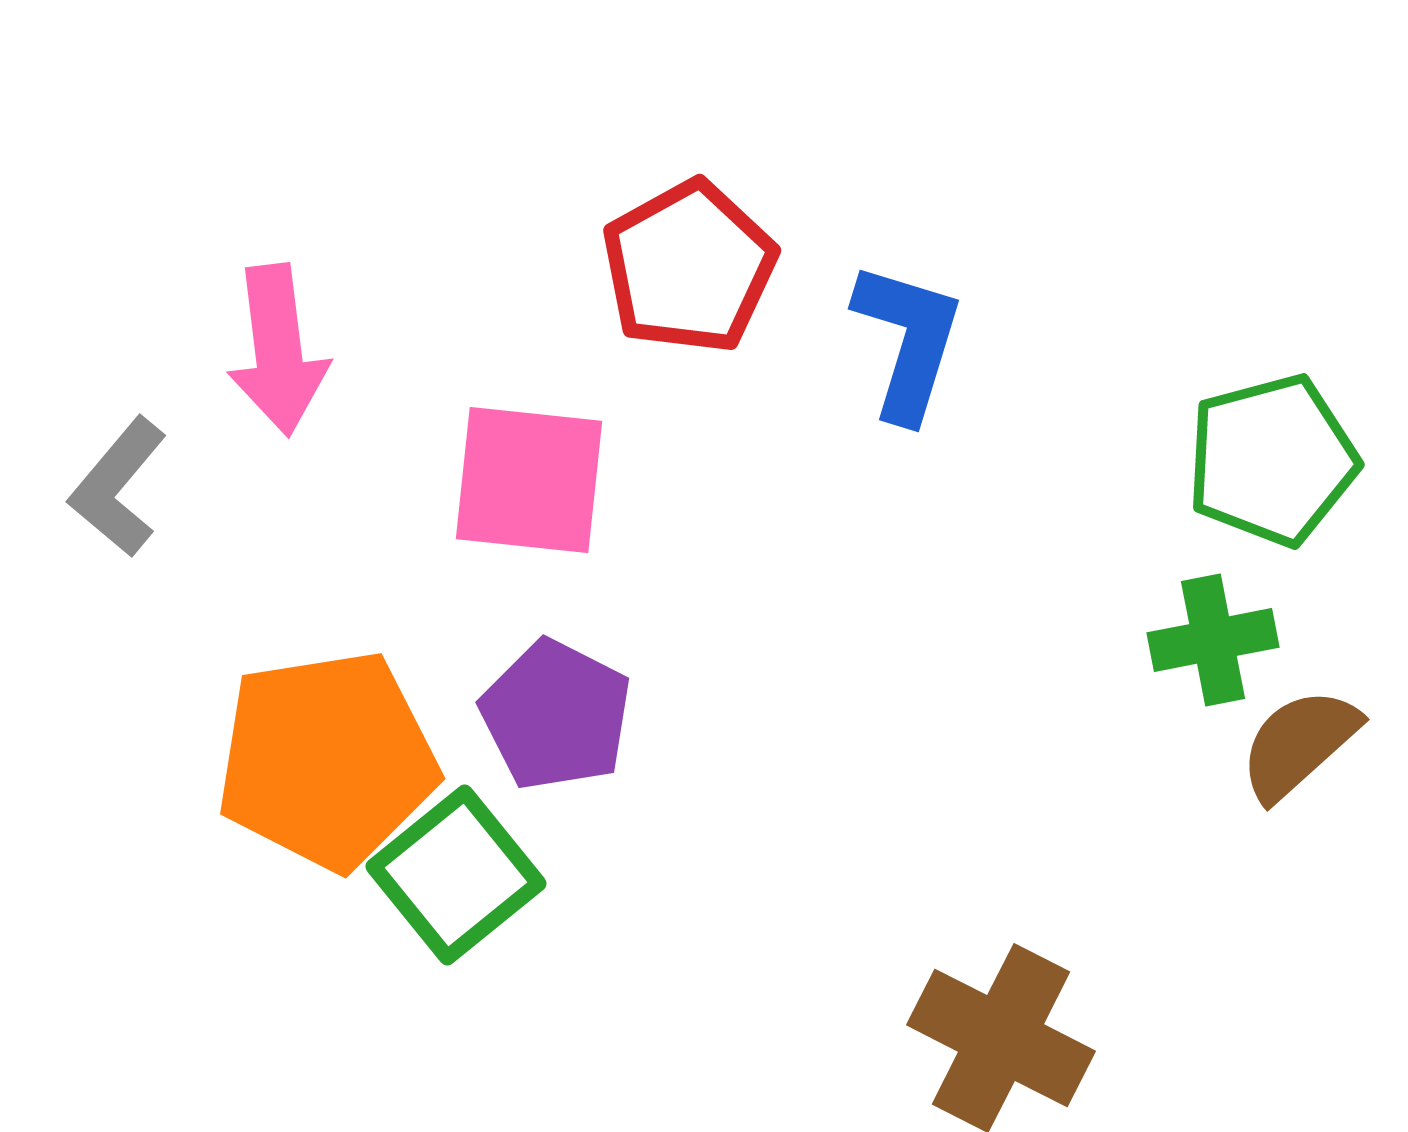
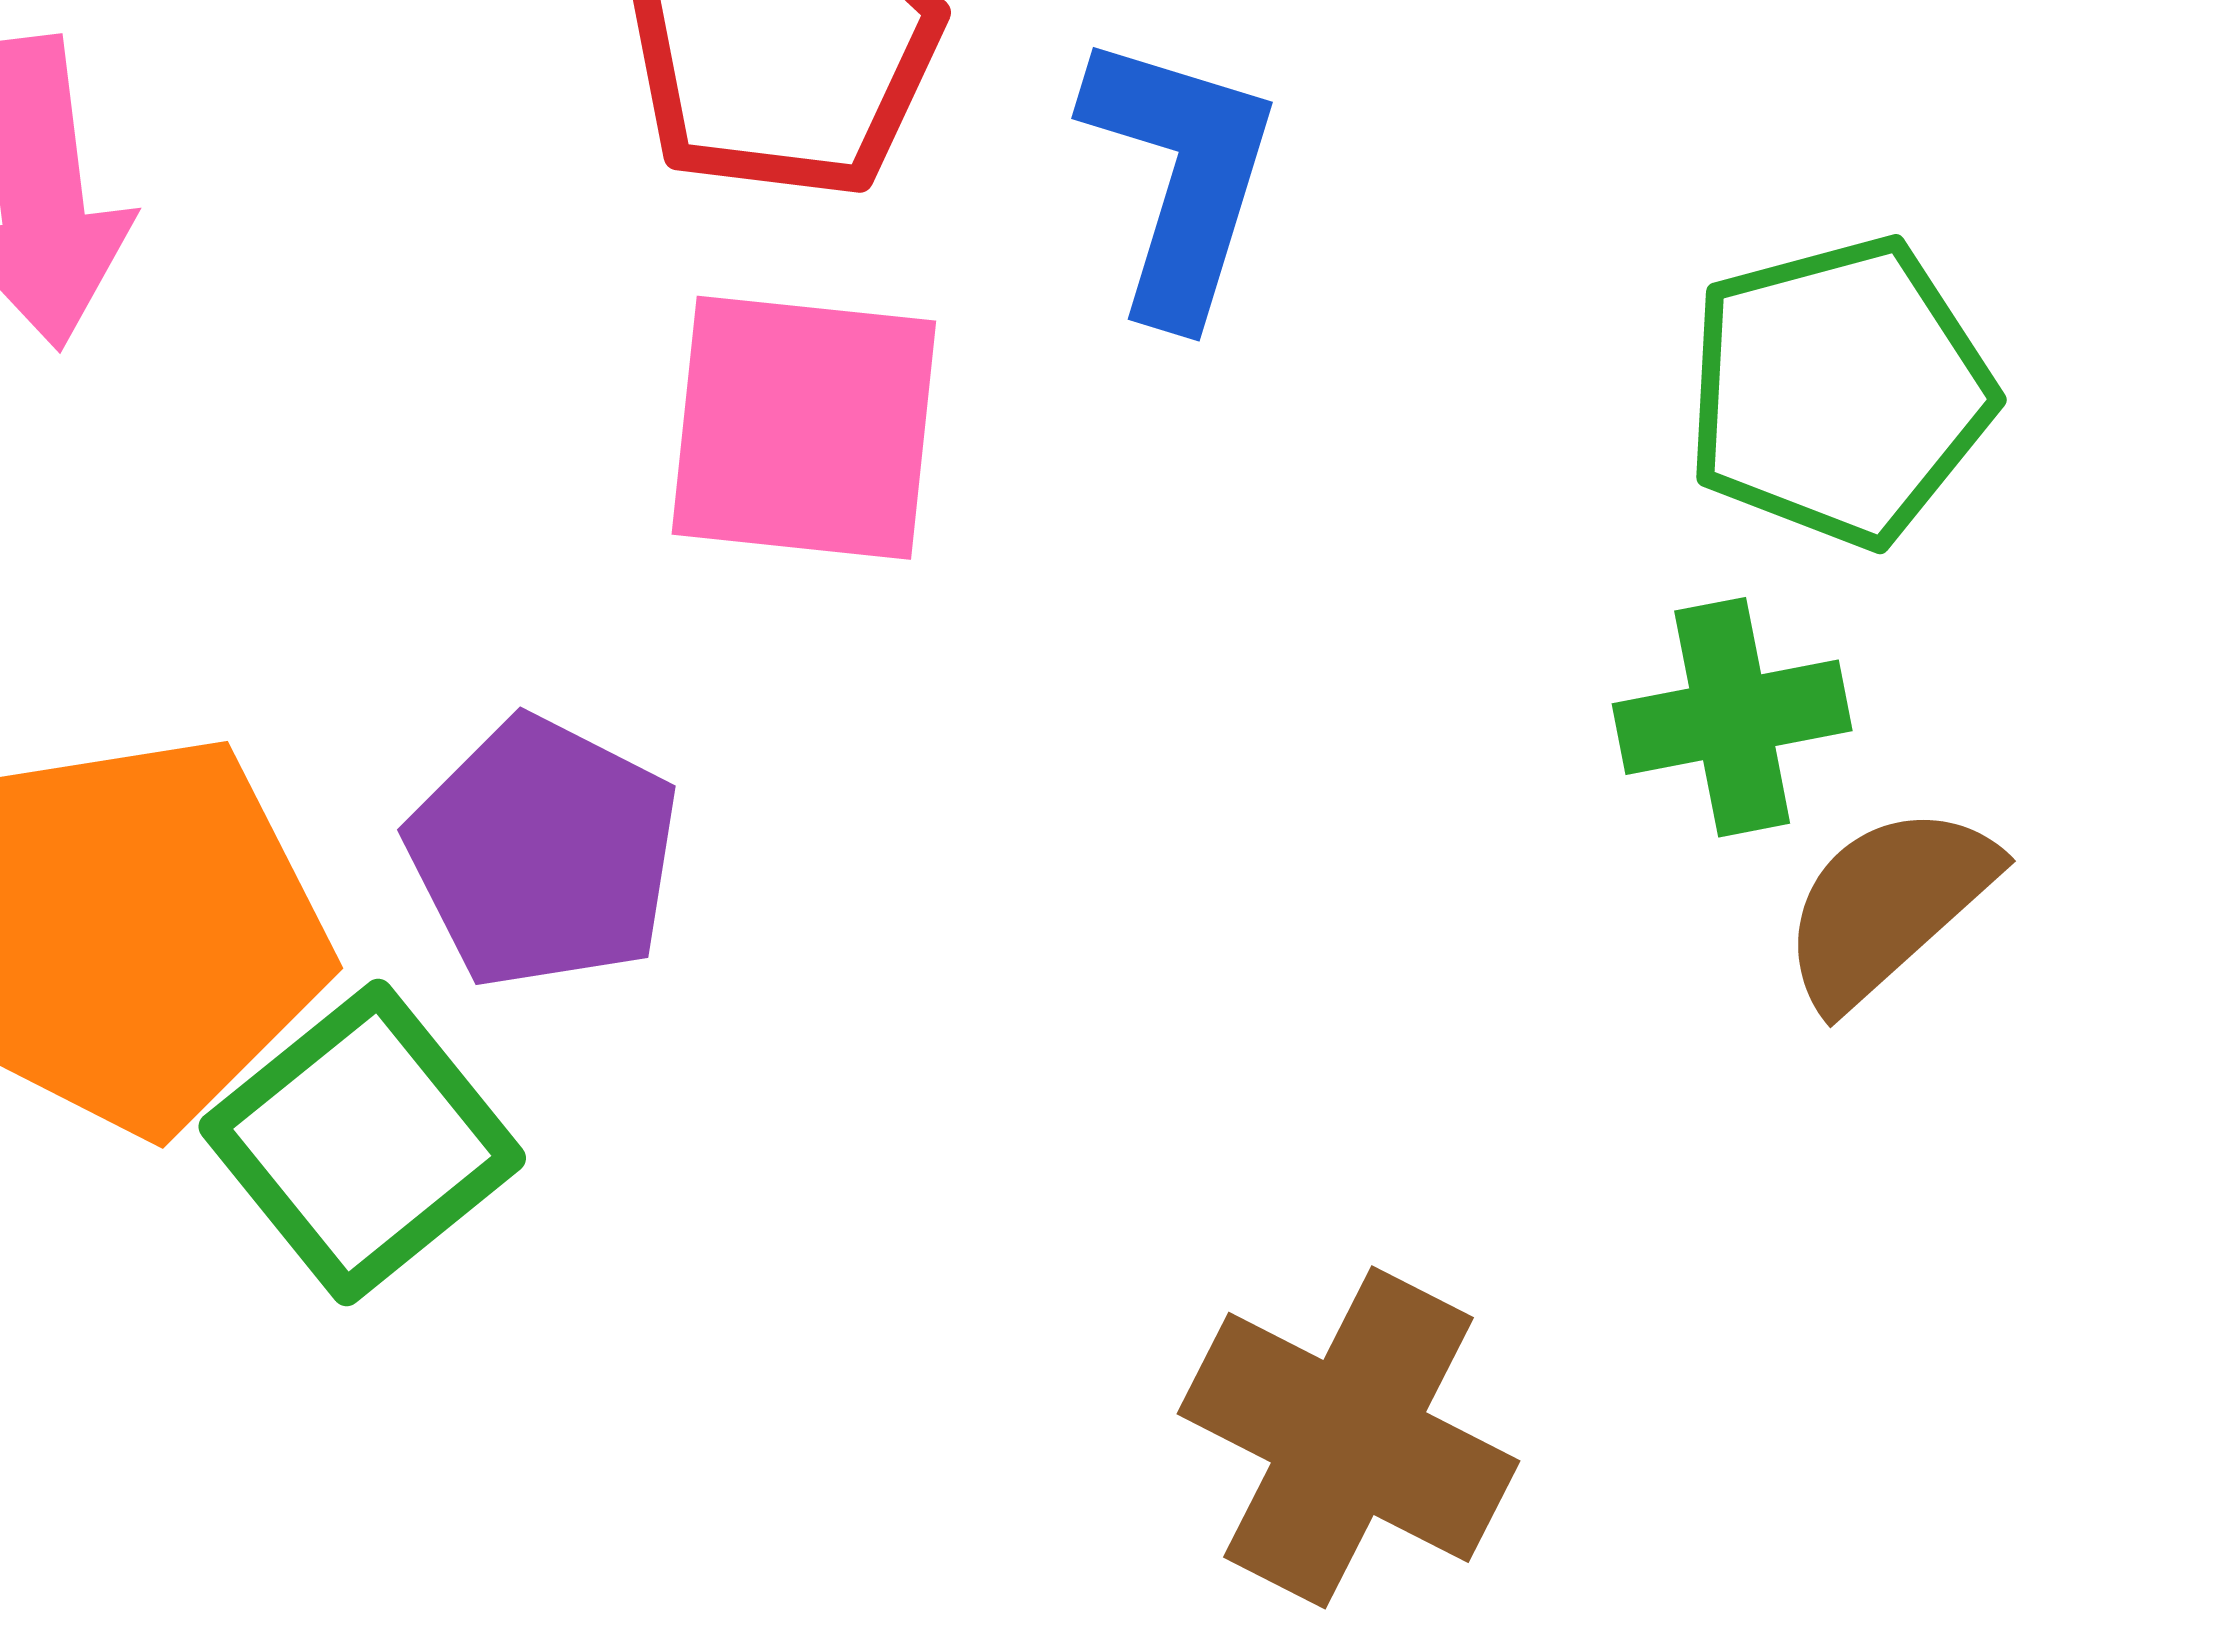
pink square: (529, 480) -> (804, 428), moved

